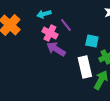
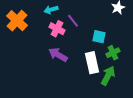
purple arrow: (56, 49) -> (58, 55), moved

